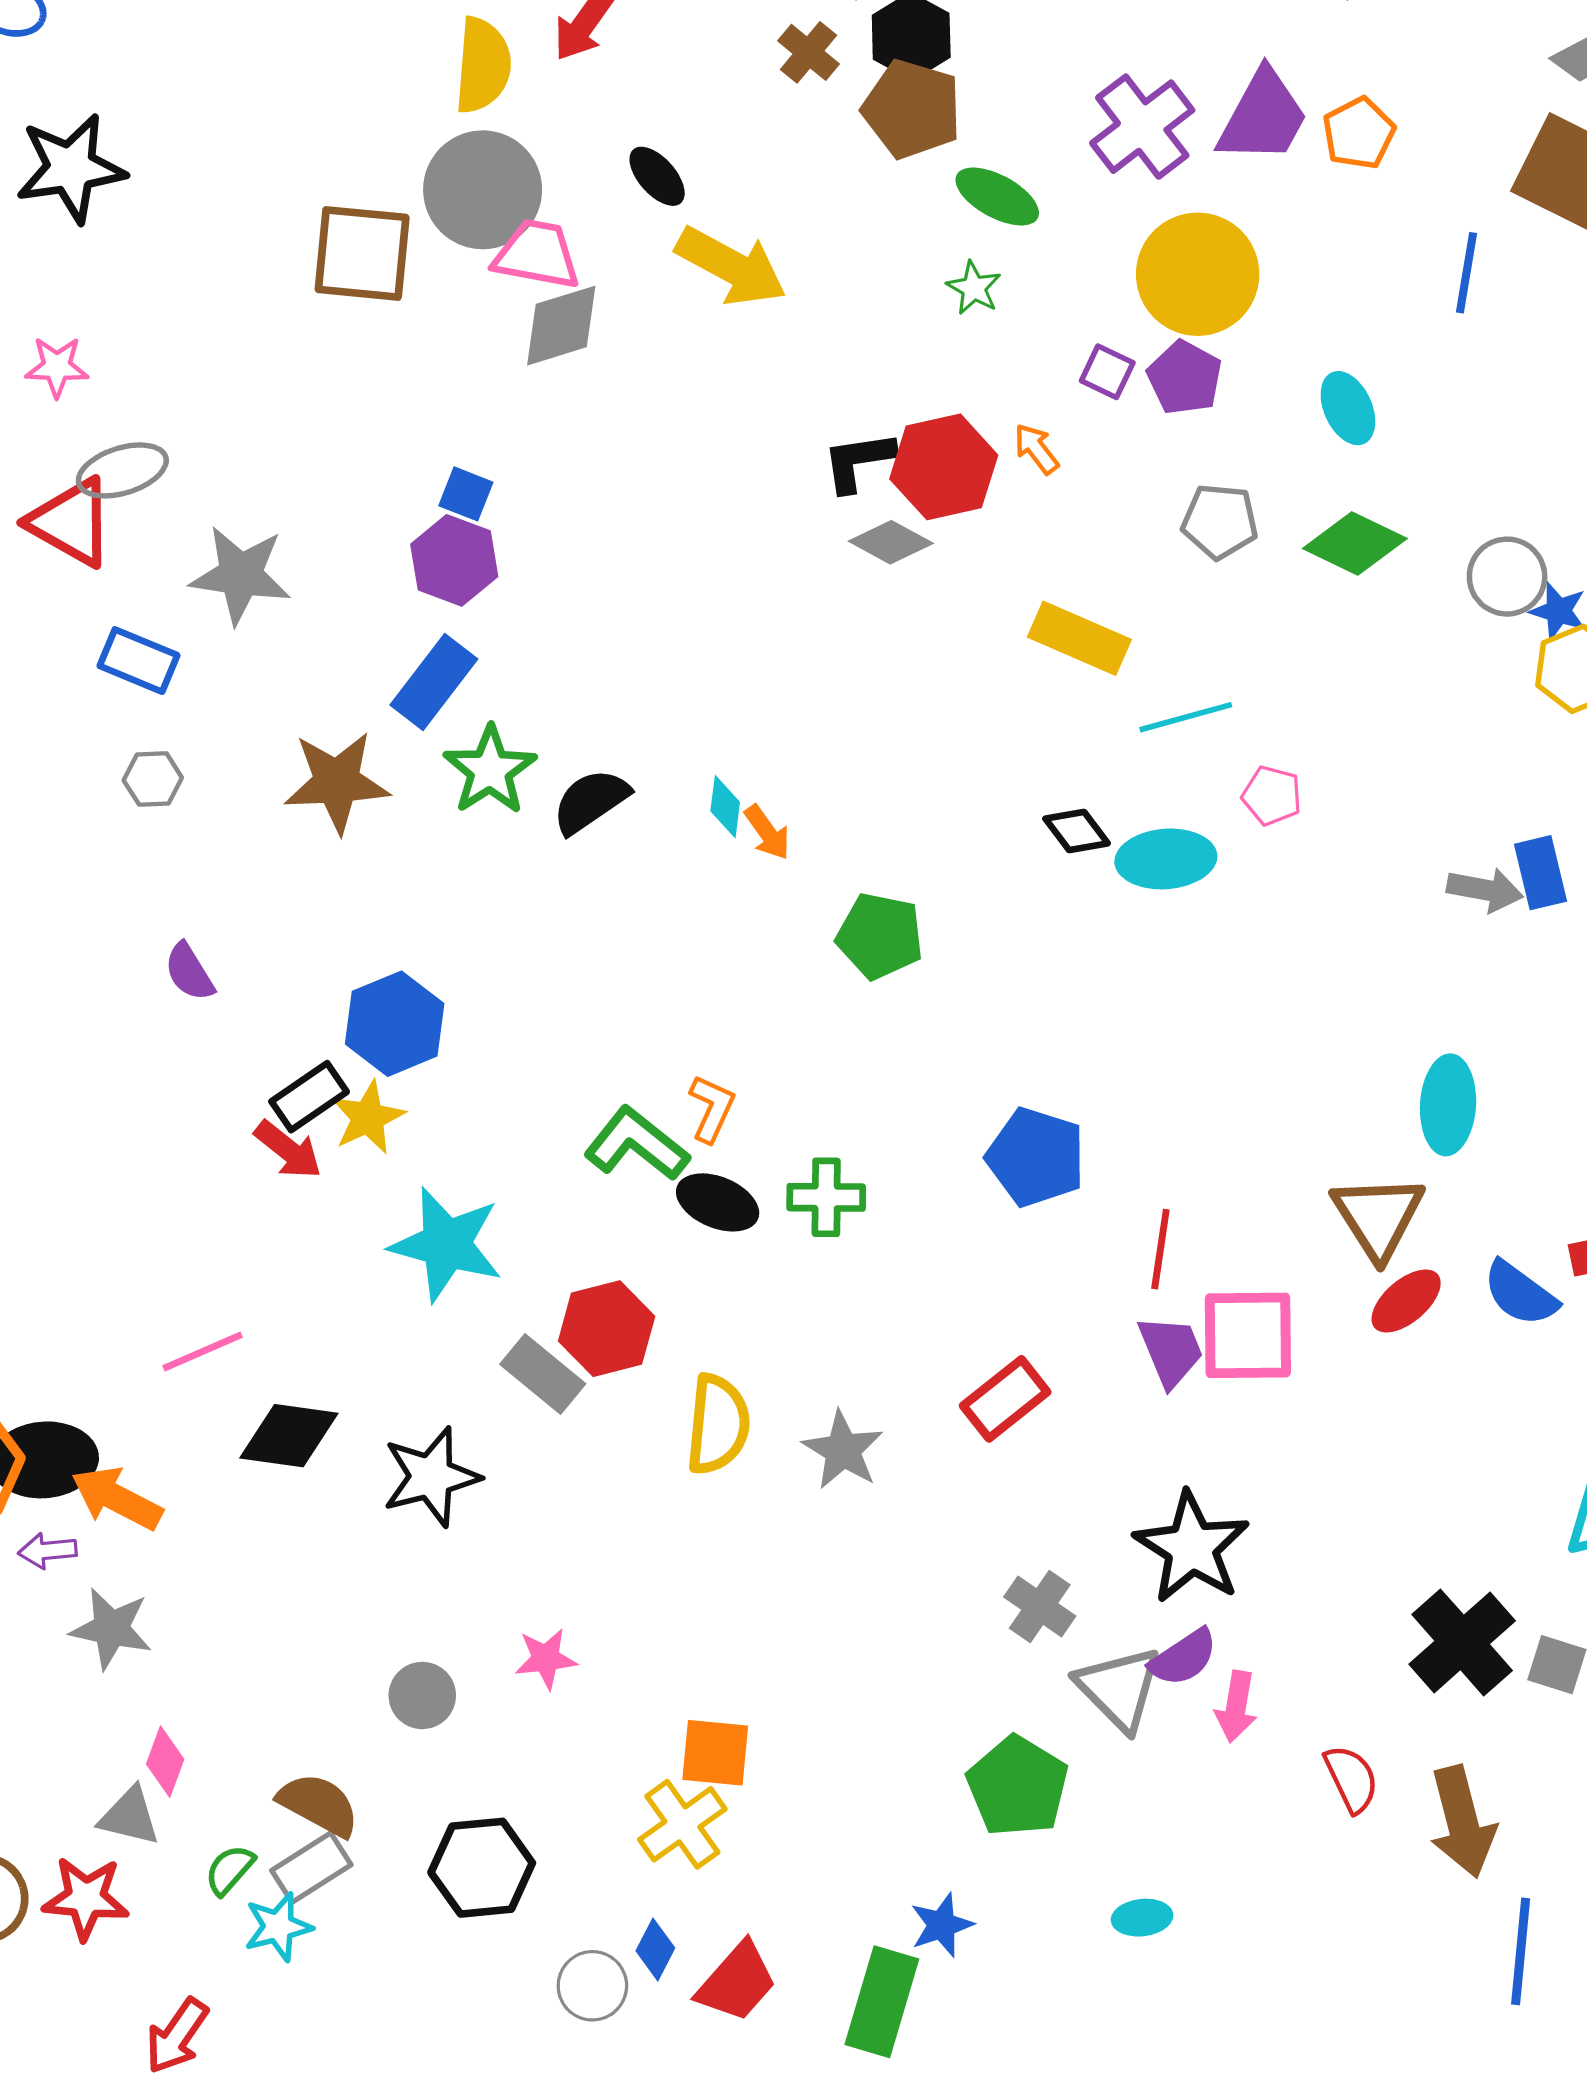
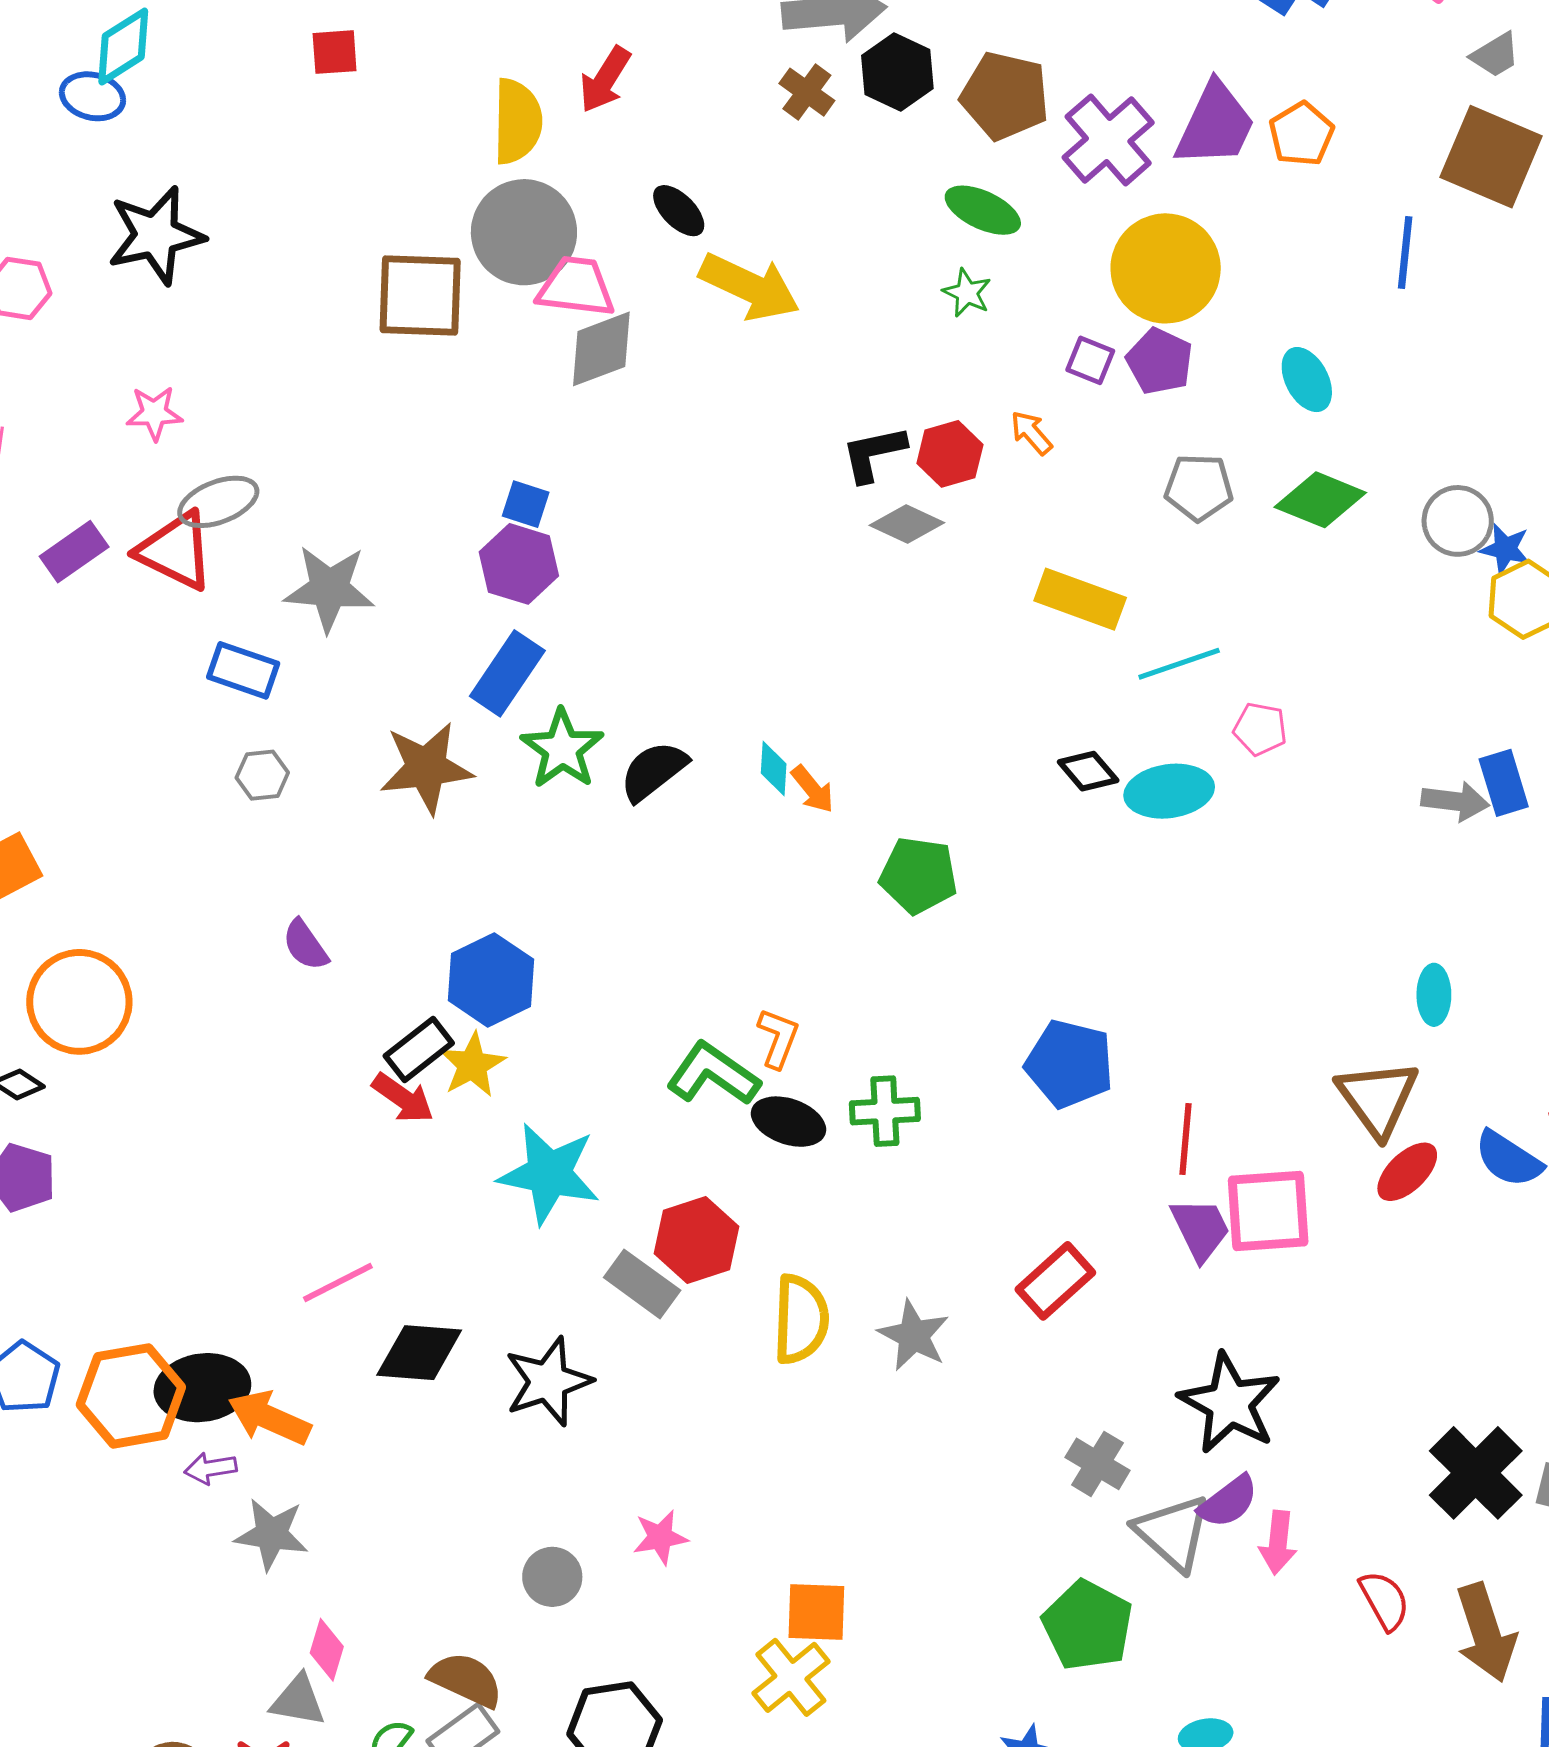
brown pentagon: (912, 109) -> (1005, 96), moved
red hexagon: (944, 467) -> (950, 454), size x0.7
cyan ellipse: (1448, 1105) -> (1434, 995), size x0.7

